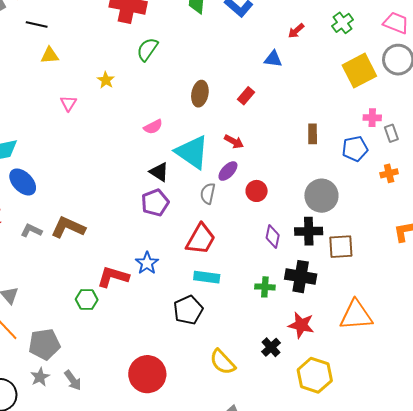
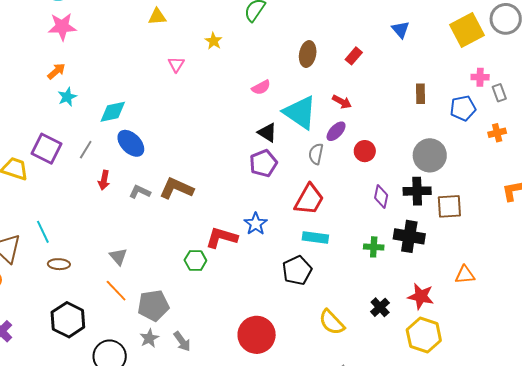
blue triangle: (273, 59) -> (400, 30), moved, turned 42
orange triangle: (356, 315) -> (465, 275), size x0.6
red star: (301, 325) -> (421, 296), moved

